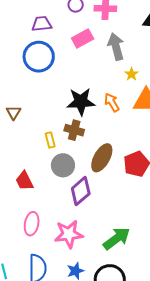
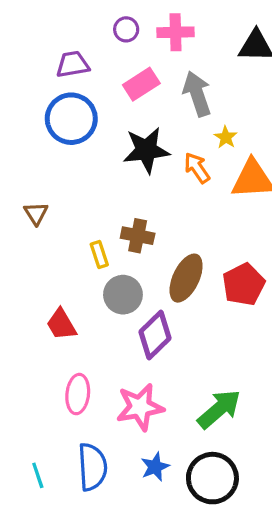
black star: (81, 102) -> (146, 150), moved
orange arrow: (112, 102) -> (197, 168), moved

